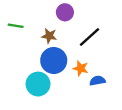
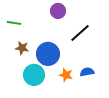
brown star: (49, 36) -> (22, 48), moved
orange star: (81, 68) -> (66, 75), moved

